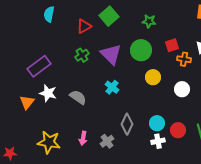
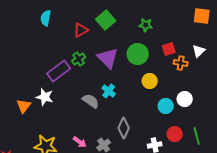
purple rectangle: (39, 66) -> (59, 71), moved
white circle: (182, 89) -> (185, 99), moved
gray semicircle: (78, 97) -> (91, 101), moved
cyan circle: (157, 123) -> (166, 106), moved
pink arrow: (83, 138) -> (80, 142), turned -64

